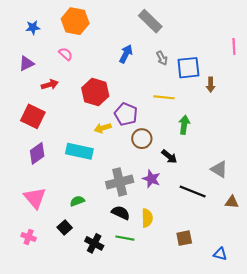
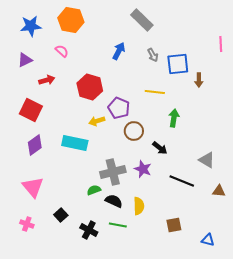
blue star: (33, 27) -> (31, 26), size x1.5
green semicircle: (77, 201) -> (94, 190), moved

